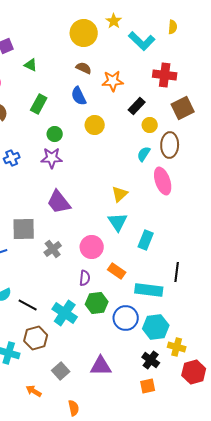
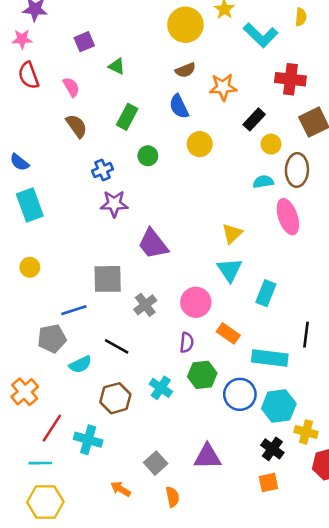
brown semicircle: (84, 68) -> (185, 70), turned 133
cyan semicircle: (144, 154) -> (263, 182), turned 49
blue cross: (12, 158) -> (102, 170), moved
purple star: (52, 158) -> (114, 204), moved
black line: (28, 305) -> (117, 346), moved
cyan cross: (65, 313) -> (161, 388), size x0.7
brown hexagon: (36, 338) -> (115, 398), moved
orange semicircle: (74, 408) -> (172, 497), moved

